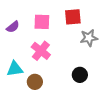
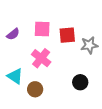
red square: (73, 17) -> (67, 35), moved
cyan triangle: (15, 69) -> (15, 76), turned 42

